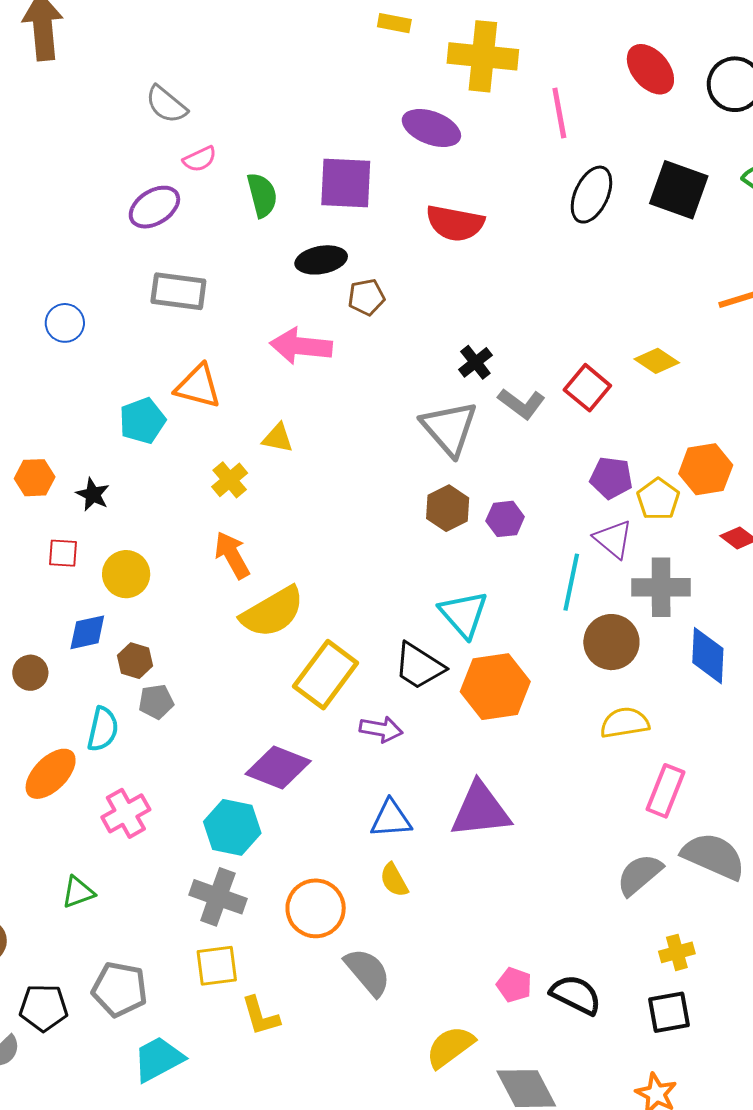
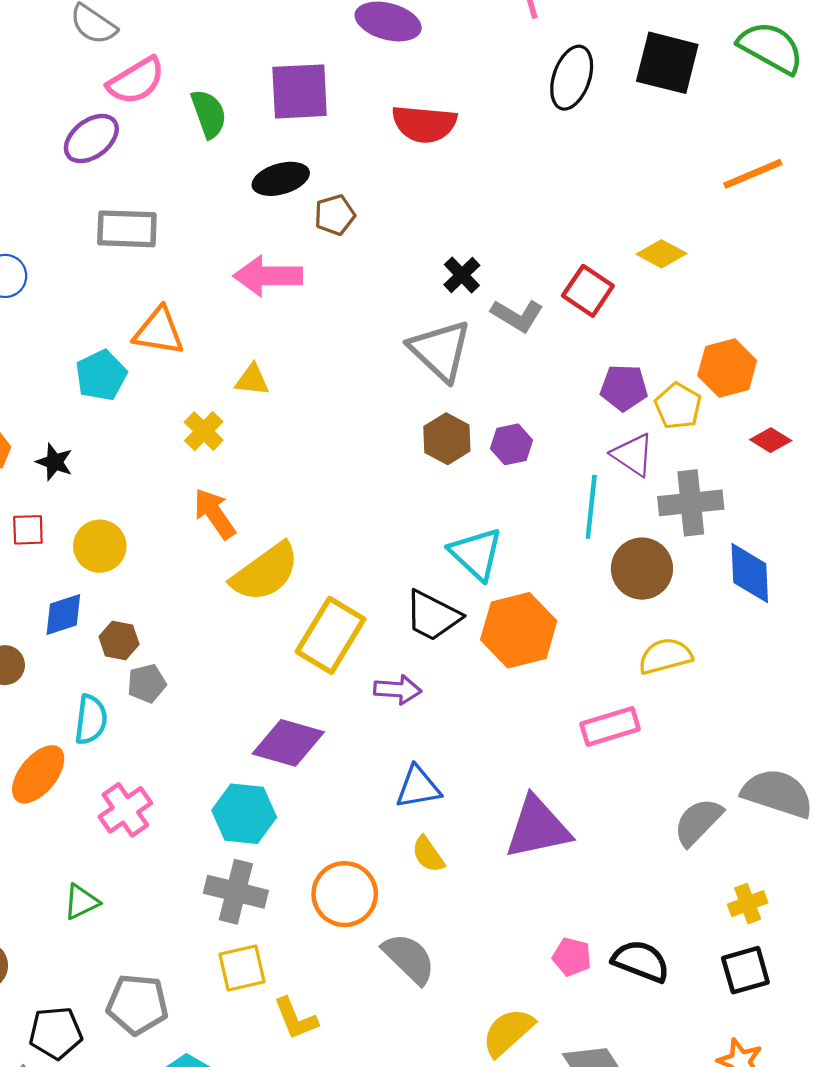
pink semicircle: (200, 159) -> (136, 81), size x1.6
pink rectangle: (665, 791) -> (610, 727), moved, turned 57
purple triangle: (480, 810) -> (538, 828), moved

